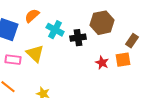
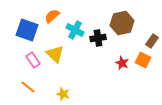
pink rectangle: (13, 60) -> (33, 60), turned 49
orange square: (123, 60) -> (143, 60), turned 35

